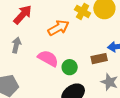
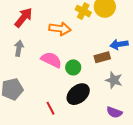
orange arrow: (58, 28) -> (60, 29), turned 40

